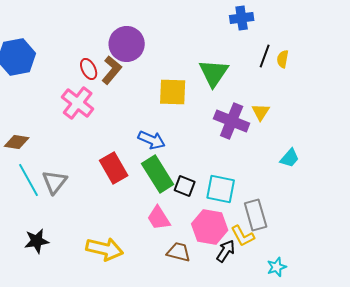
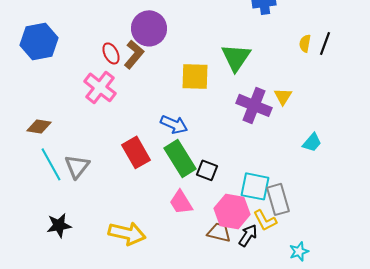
black line: (265, 56) -> (325, 43), moved
cyan square: (221, 189) -> (255, 186), moved
brown trapezoid: (179, 252) -> (219, 232), moved

